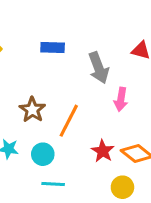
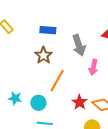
brown star: (32, 110) -> (43, 55), moved

